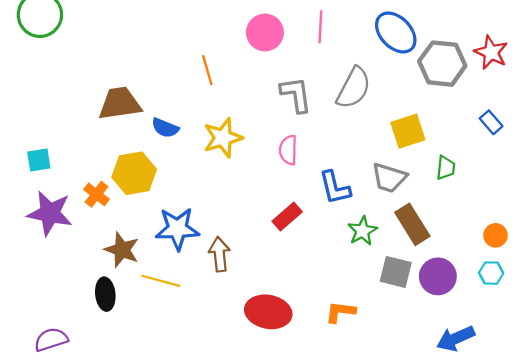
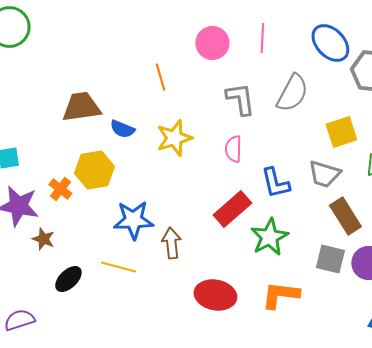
red rectangle: (287, 217) -> (232, 209), size x1.4
green star: (362, 231) -> (269, 237), moved, size x1.4
brown star: (122, 250) -> (43, 239), moved, size x0.7
black ellipse: (105, 294) -> (68, 279), turned 52
orange L-shape: (340, 312) -> (280, 295), size x1.4

